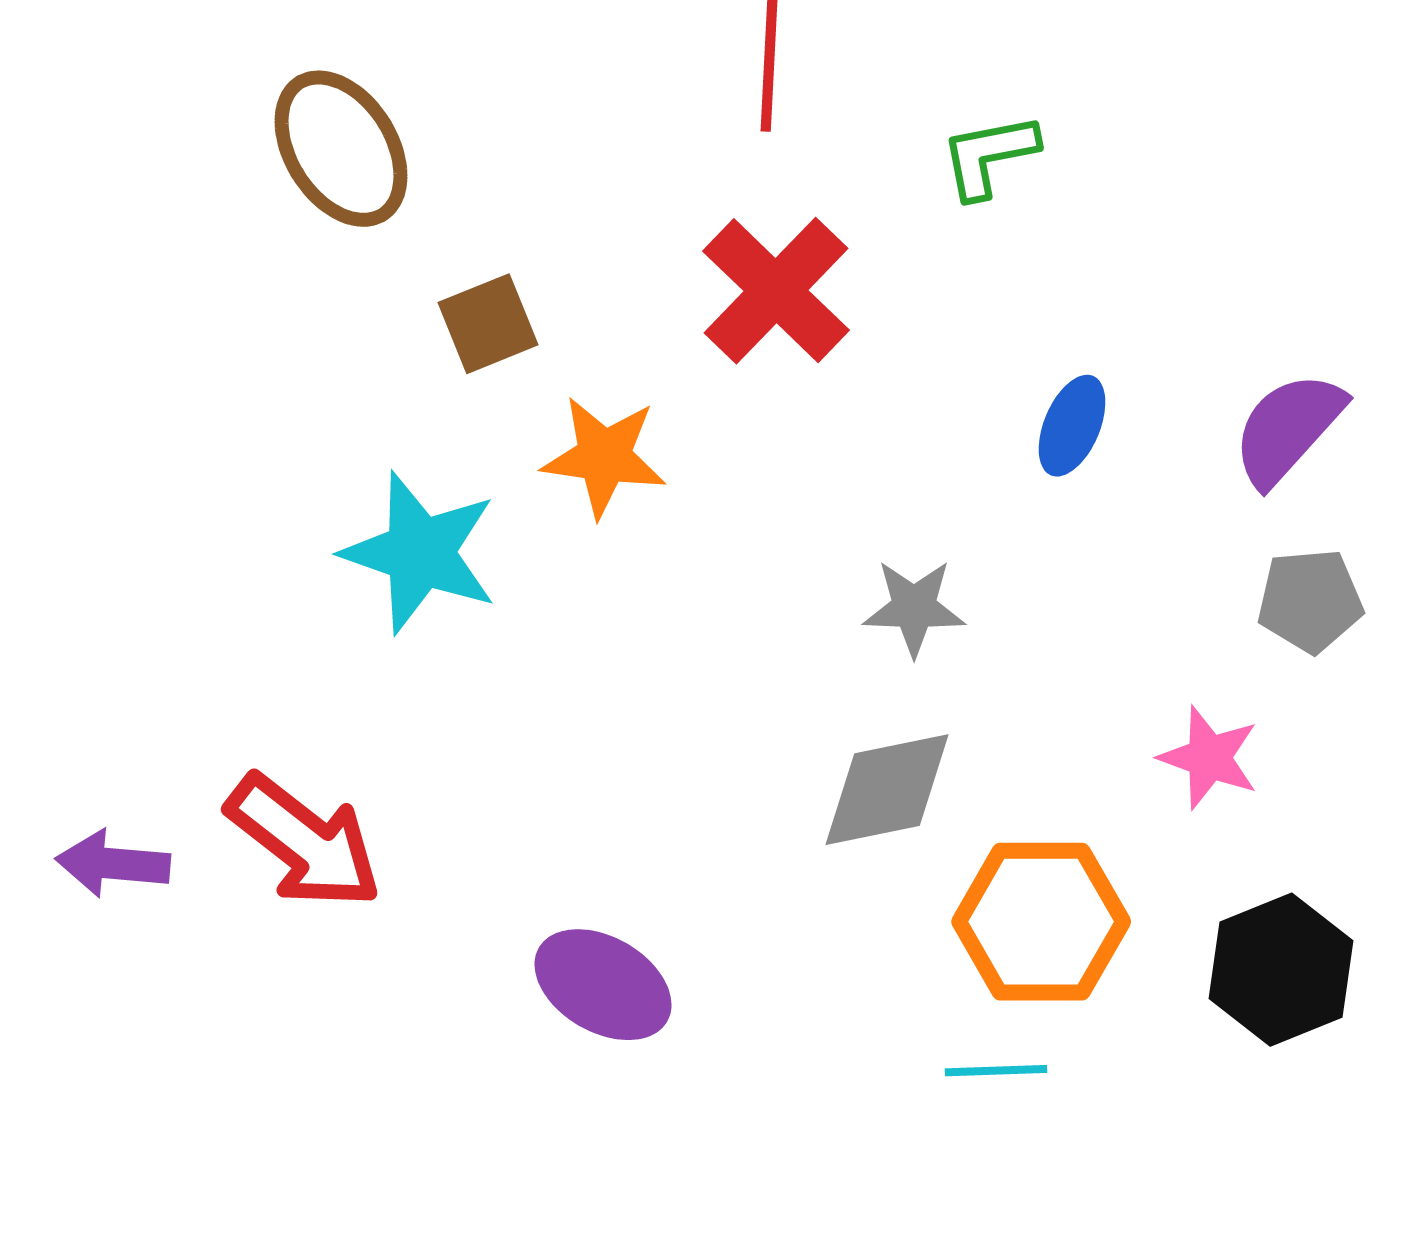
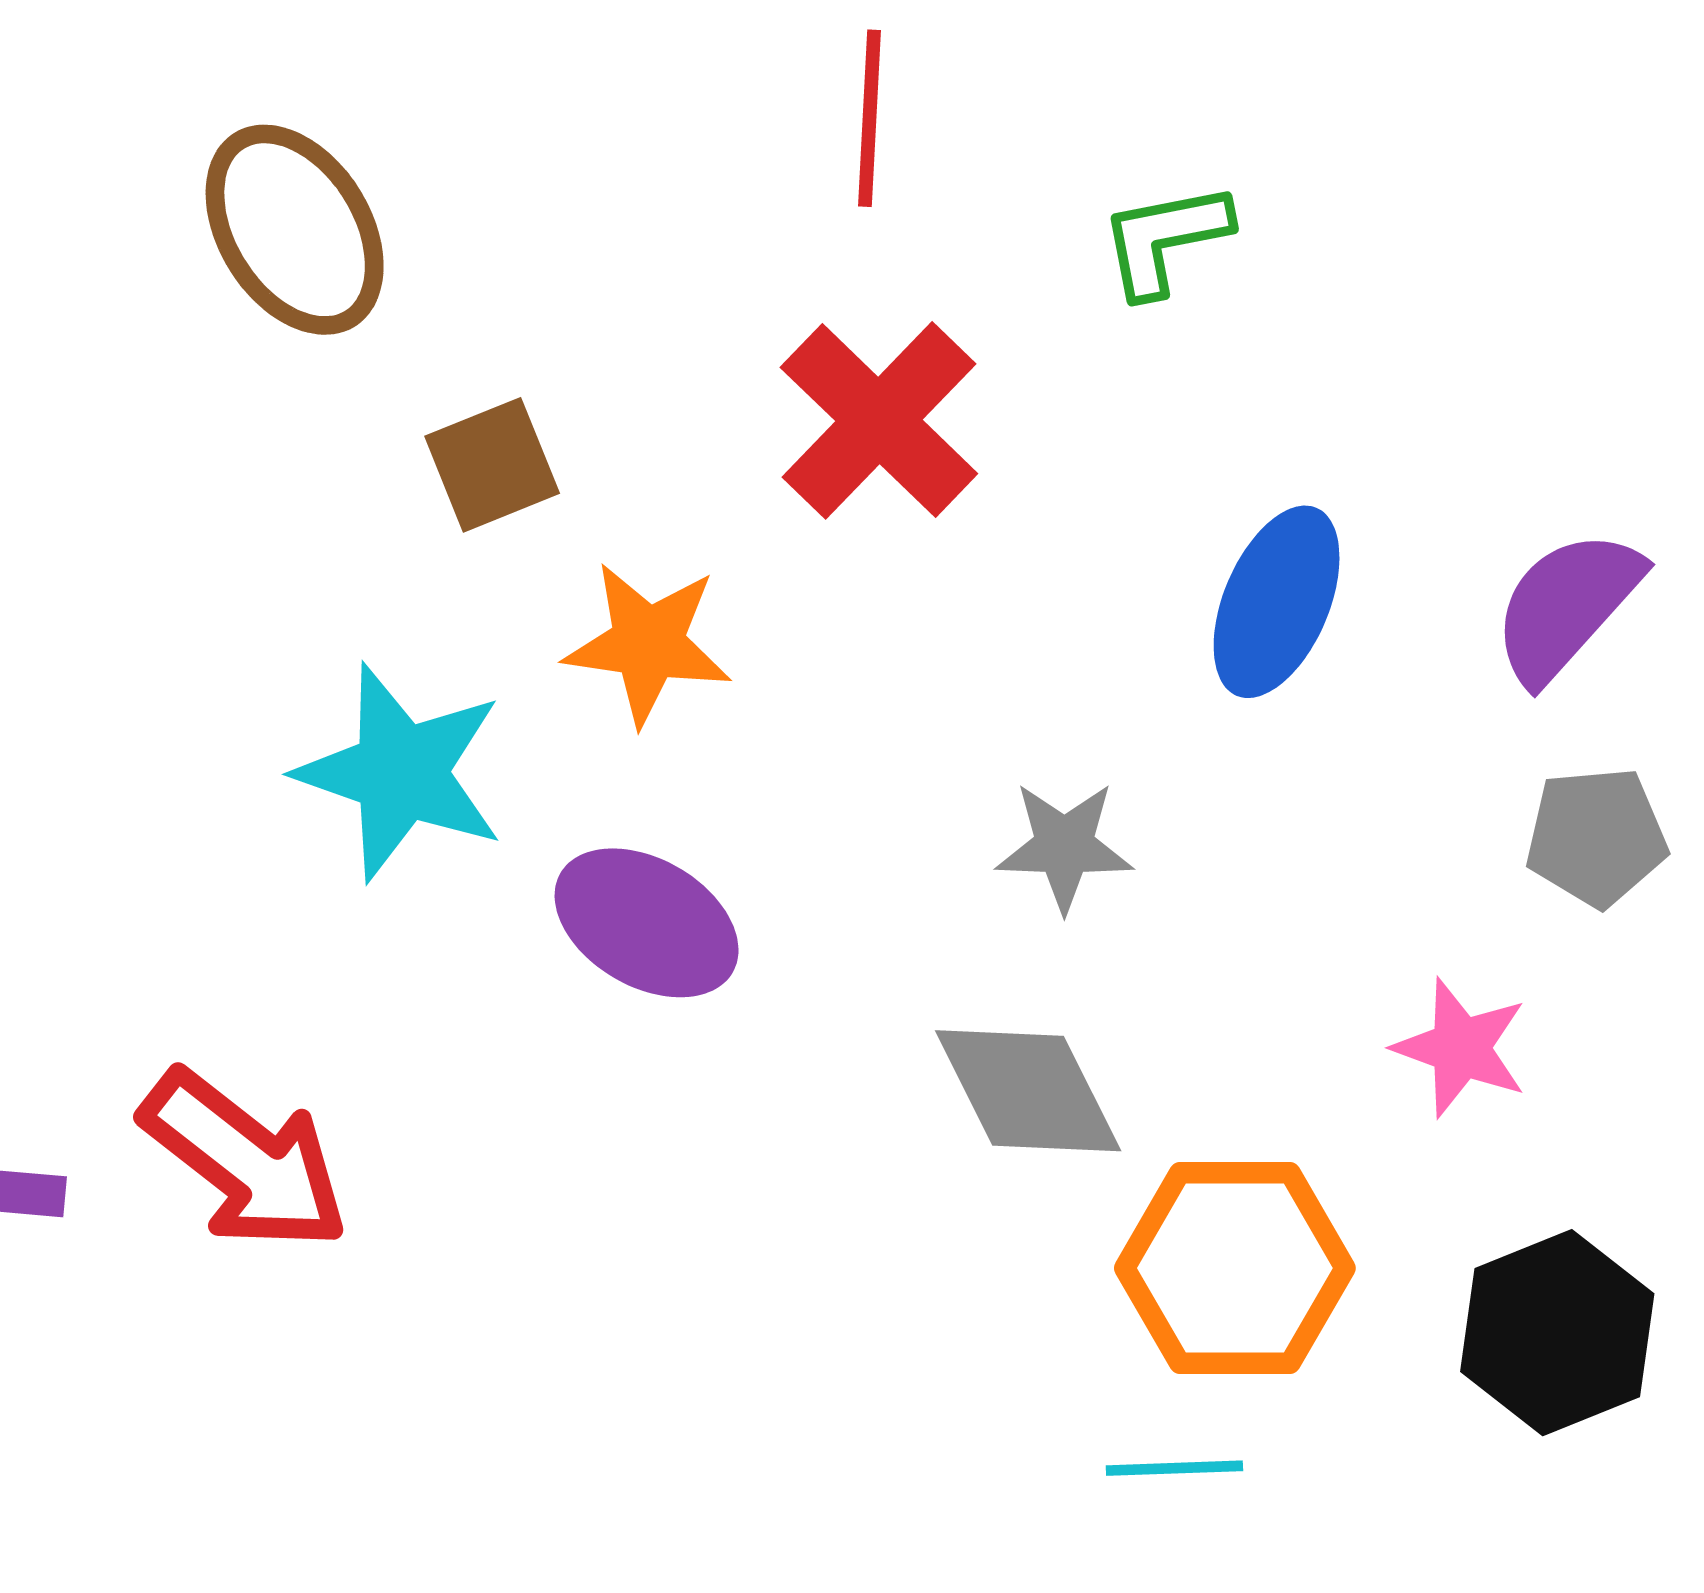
blue ellipse: (1072, 426) -> (1277, 602), size x1.4
gray diamond: (887, 790) -> (1028, 1091), turned 75
purple ellipse: (603, 985) -> (647, 923), moved

